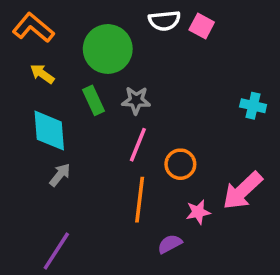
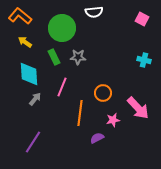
pink square: (202, 26) -> (142, 19), moved
pink line: (138, 145) -> (62, 87), moved
pink arrow: (242, 191) -> (138, 108), turned -90

